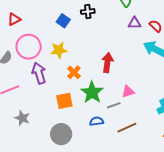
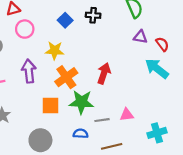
pink circle: (29, 47) -> (25, 29), moved, size x0.7
orange cross: (74, 72) -> (66, 77), size x1.5
green star: (92, 92) -> (81, 102), turned 30
pink triangle: (128, 92) -> (127, 115), moved

